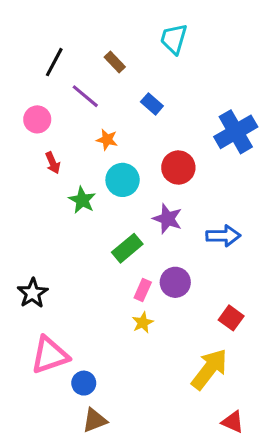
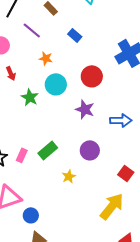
green rectangle: (127, 248) -> (48, 150), moved
pink rectangle: (143, 290) -> (22, 155), moved

